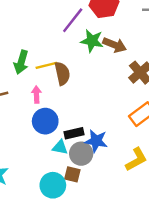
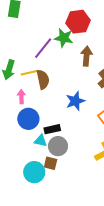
purple line: (73, 20) -> (43, 48), moved
green star: (92, 41) -> (64, 38), moved
brown arrow: (114, 45) -> (86, 56), turned -108
blue star: (96, 141) -> (75, 101), moved, turned -30

